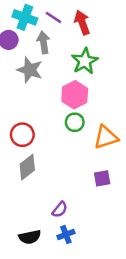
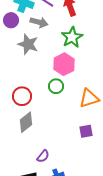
gray arrow: (44, 42) -> (39, 22), turned 114
green circle: (75, 122) -> (56, 86), moved
purple semicircle: (60, 210) -> (43, 156), moved

